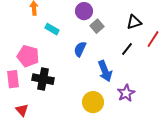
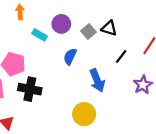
purple circle: (84, 11) -> (61, 24), moved
black triangle: (134, 22) -> (109, 28), moved, turned 35
purple star: (126, 93) -> (143, 85), moved

